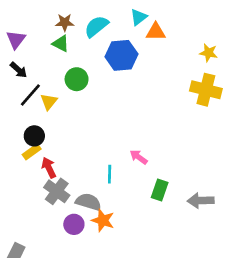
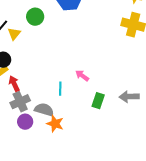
gray cross: (57, 191) -> (20, 102), turned 30
gray arrow: (201, 201) -> (129, 97), moved
purple circle: (74, 224) -> (25, 122), moved

